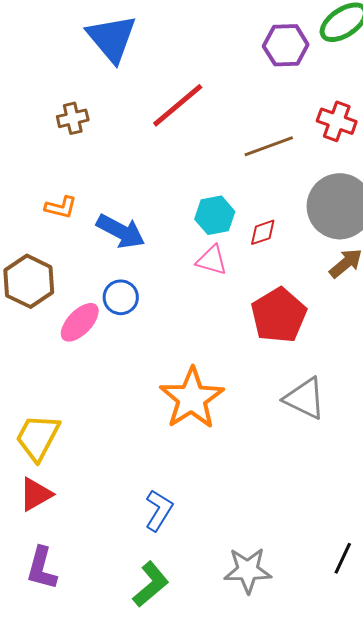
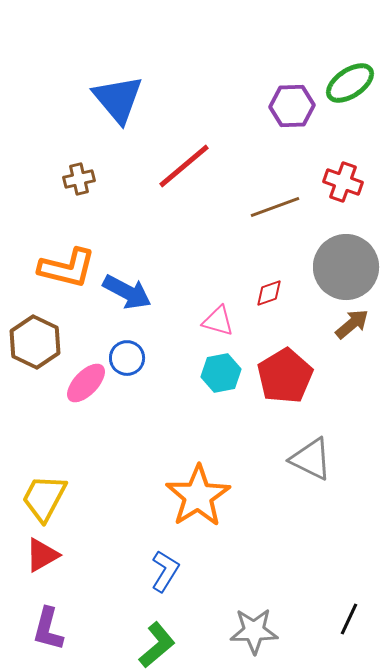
orange L-shape: (61, 207) -> (67, 268), size x1.8
cyan hexagon: (215, 215) -> (221, 373), moved
orange star: (192, 398) -> (198, 496), moved

